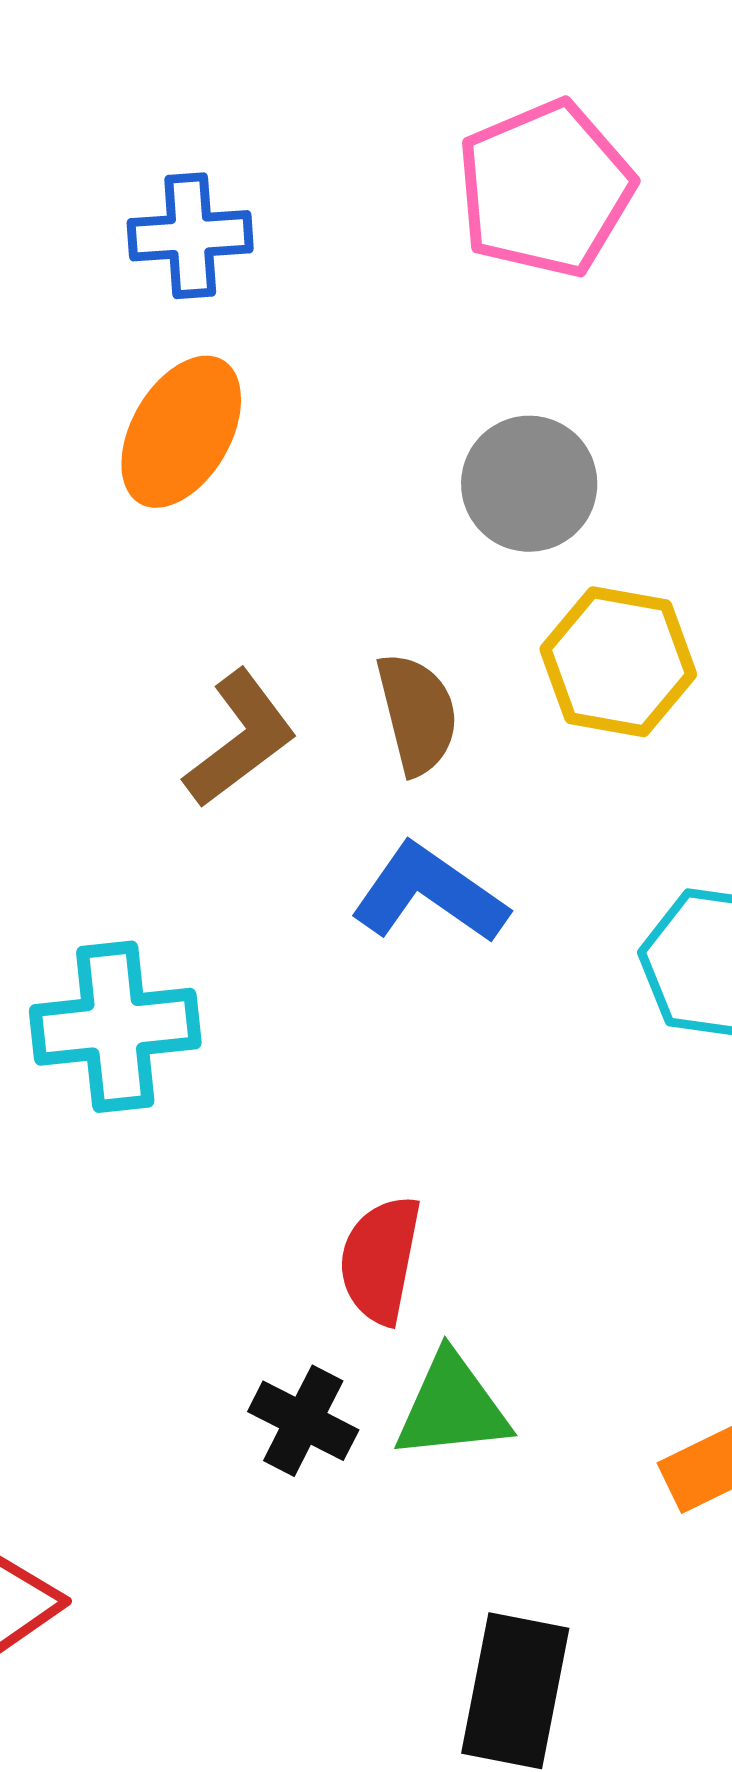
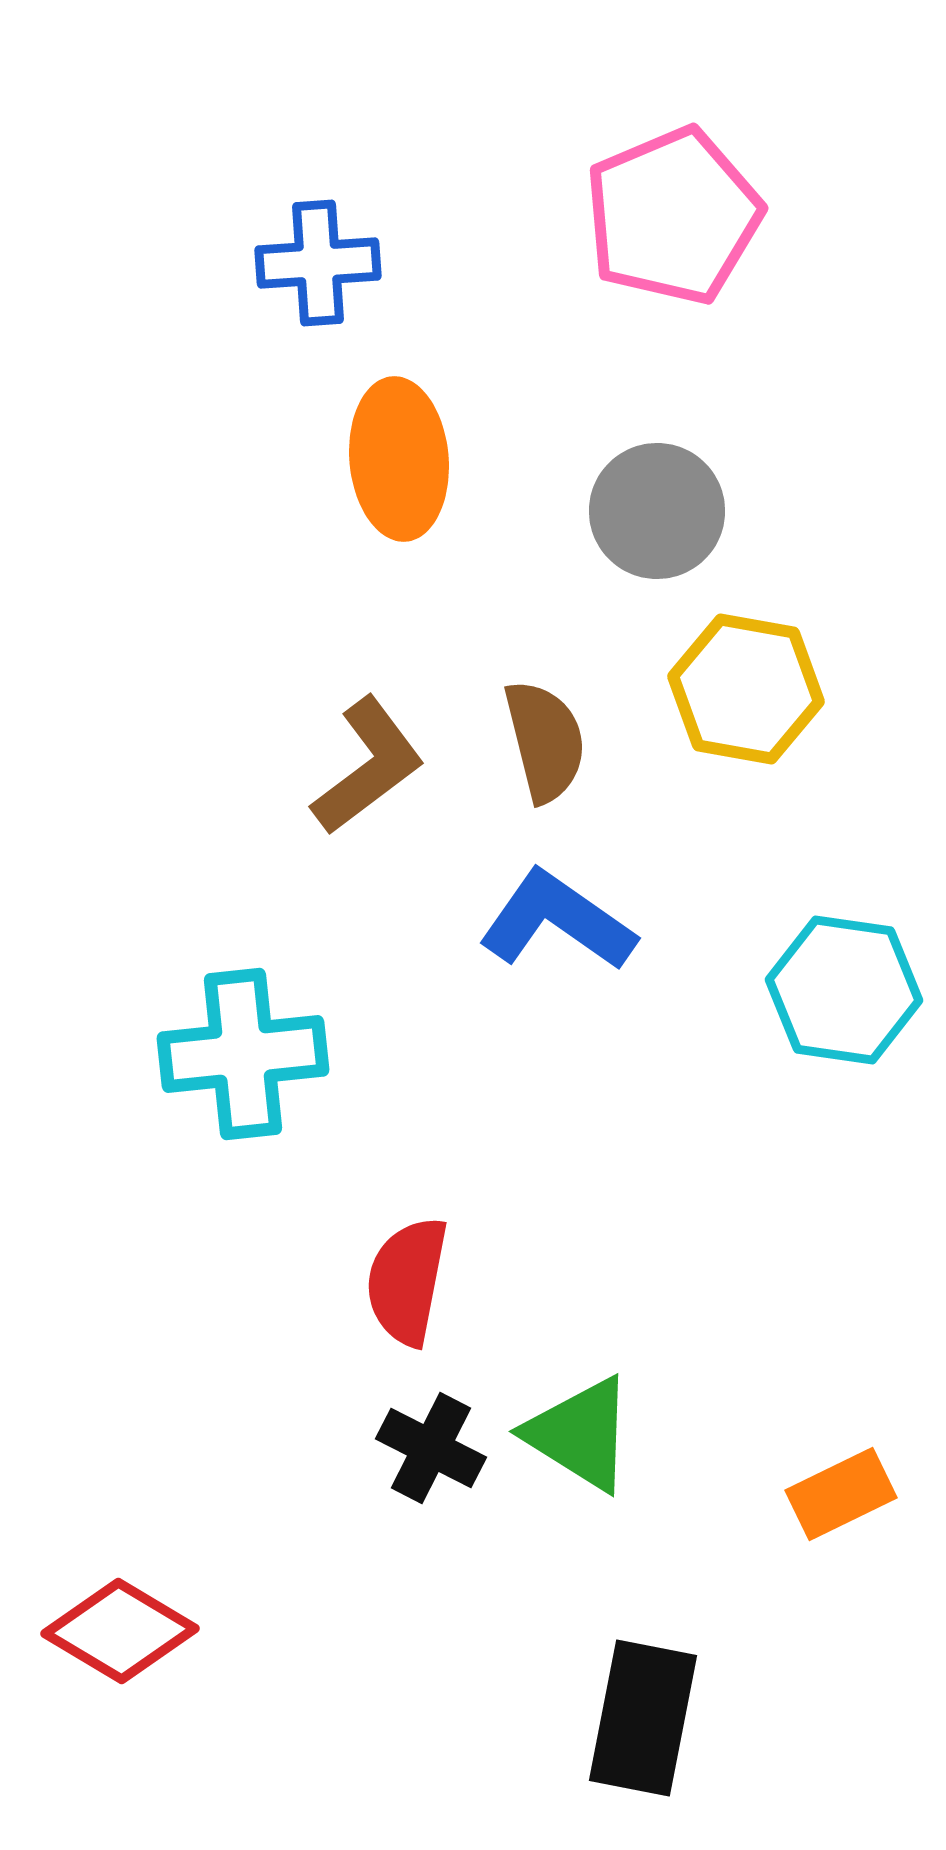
orange ellipse: (181, 432) -> (399, 459), moved, turned -35
red semicircle: (380, 1260) -> (407, 1281), moved
green triangle: (452, 1407) -> (580, 1434), turned 38

